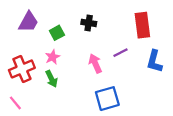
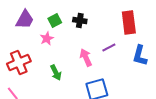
green square: (57, 33) -> (55, 20), moved
pink star: (53, 57) -> (47, 38), moved
green arrow: (51, 79) -> (56, 72), moved

